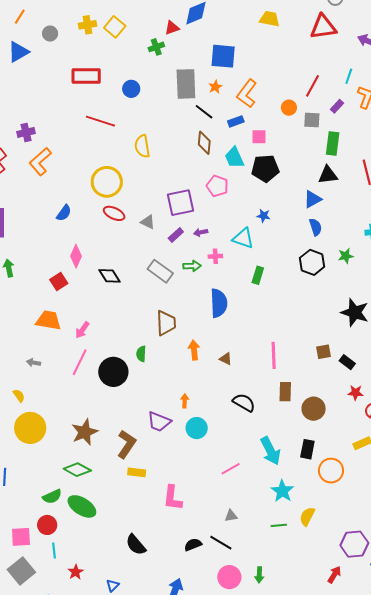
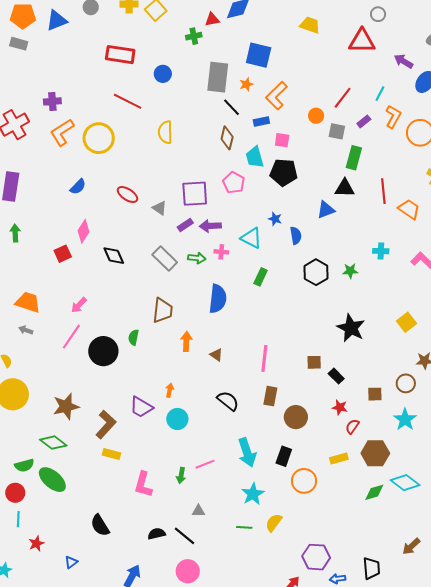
yellow circle: (107, 182) -> (99, 138), moved
blue semicircle: (316, 227) -> (296, 236), moved
purple arrow: (201, 232) -> (210, 226), size x1.5
orange trapezoid: (49, 320) -> (28, 302), moved
green arrow: (259, 575) -> (181, 475), moved

